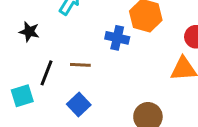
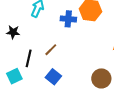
blue cross: (117, 38) -> (68, 19), moved
brown line: (80, 65) -> (51, 50), turned -40

